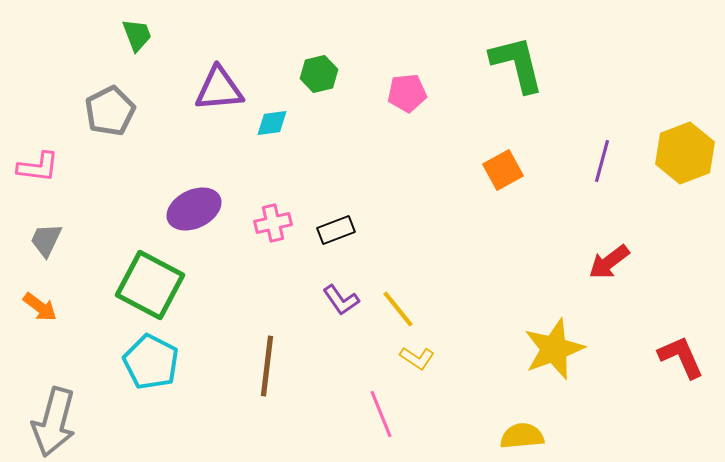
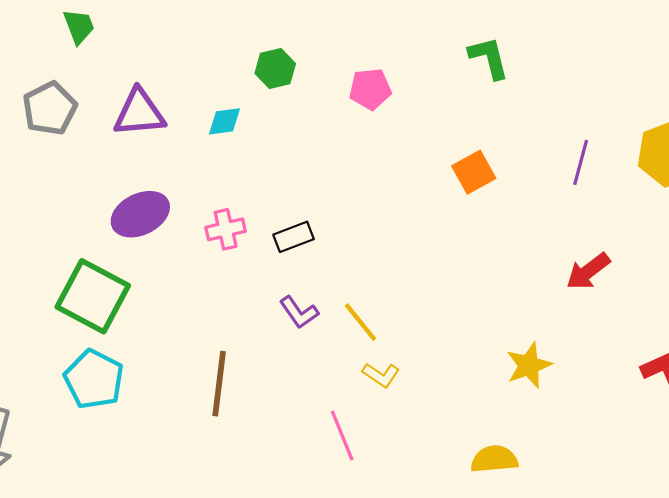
green L-shape: (517, 64) -> (489, 58), size x0.7
purple triangle: (219, 89) -> (139, 113), moved
yellow star: (554, 349) -> (529, 365), size x0.7

